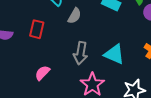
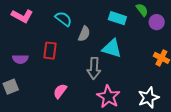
cyan triangle: (114, 54) -> (112, 48), moved

